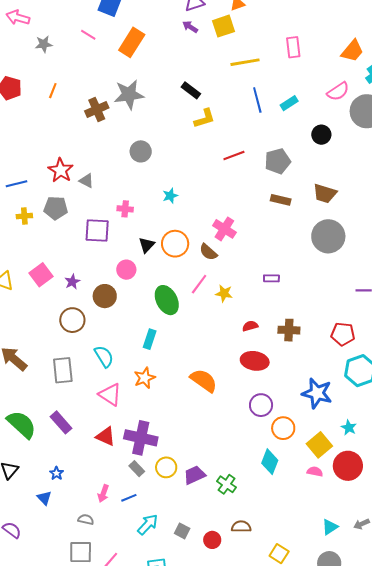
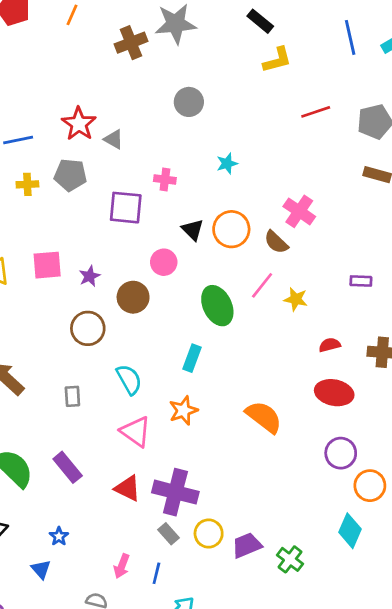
black triangle: (147, 245) -> (193, 230), turned -30
pink square: (41, 275) -> (47, 265), turned 30
gray rectangle: (63, 370) -> (72, 396), size x0.6
blue line: (129, 498) -> (156, 573), turned -56

